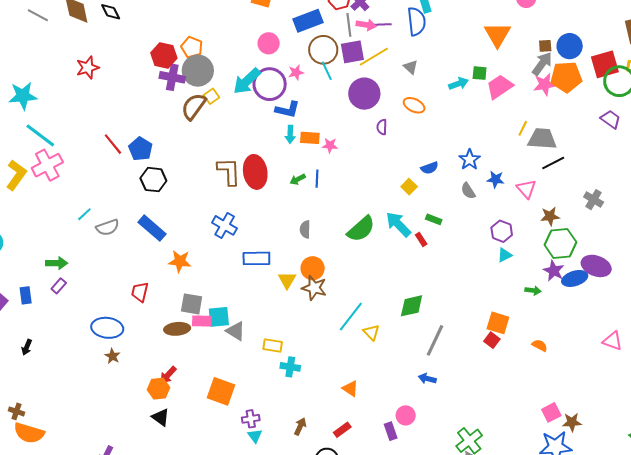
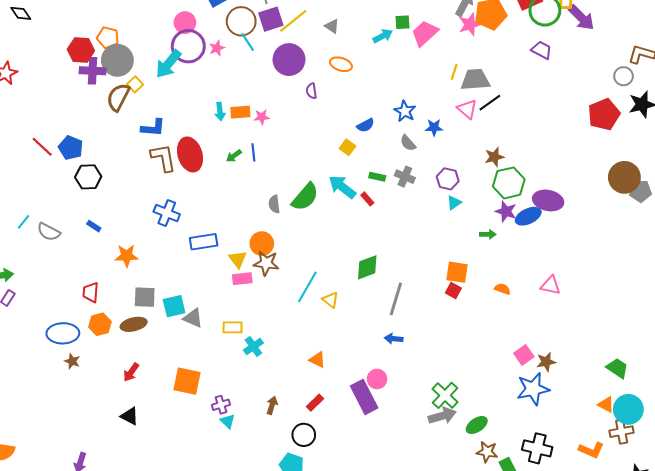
purple circle: (270, 84) -> (188, 46), moved
blue L-shape: (287, 110) -> (153, 128), moved
pink triangle: (526, 189) -> (467, 109), moved
gray cross: (594, 200) -> (405, 177), moved
gray semicircle: (108, 227) -> (49, 232), turned 55
blue rectangle: (152, 228) -> (94, 226), size x0.5
gray semicircle: (305, 229) -> (274, 204), moved
pink rectangle: (202, 321) -> (242, 279), moved
pink triangle: (613, 341) -> (551, 285), moved
cyan cross: (290, 367) -> (253, 346), turned -36
orange hexagon: (159, 389) -> (100, 324), moved
purple rectangle: (391, 431) -> (364, 397), size x1.8

